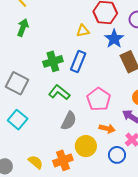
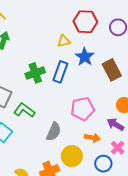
blue star: (114, 39) -> (85, 57), moved
green L-shape: (59, 92) -> (24, 110), moved
pink pentagon: (99, 99) -> (83, 109), turned 30

